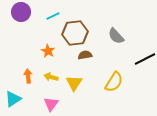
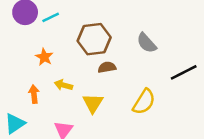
cyan line: (53, 16) -> (51, 17), moved
orange star: (48, 51) -> (44, 57), moved
yellow arrow: (51, 77) -> (63, 85), moved

